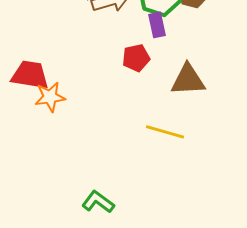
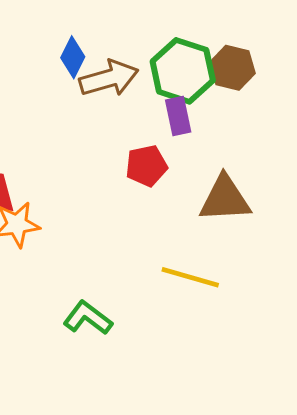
green L-shape: (98, 202) -> (88, 318), moved

